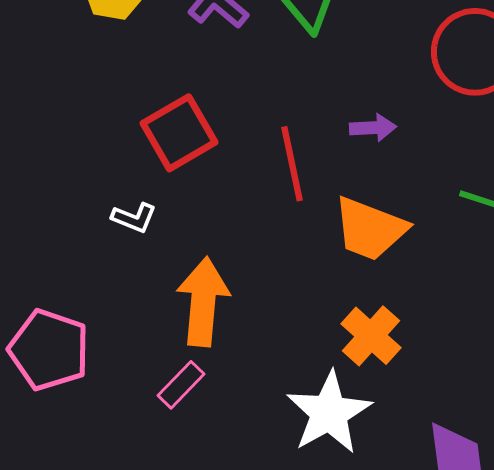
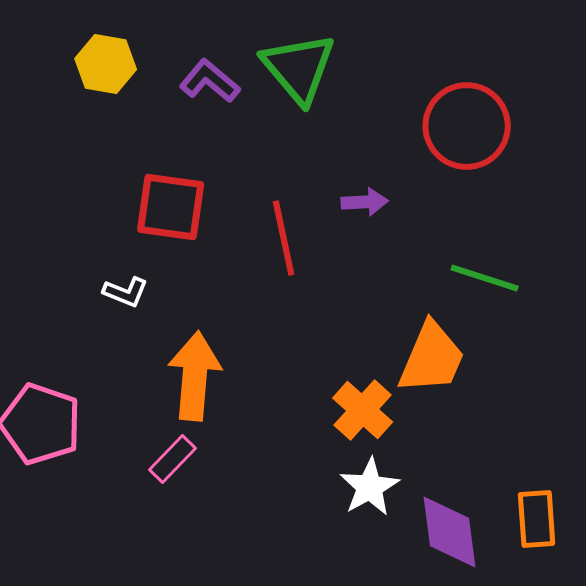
red square: (179, 133) -> (171, 207), turned 38
orange trapezoid: (370, 229) -> (432, 358), moved, turned -88
white star: (329, 413) -> (370, 487), moved, size x0.7

